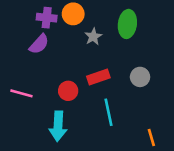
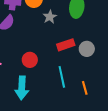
red rectangle: (98, 77) -> (66, 45), moved
orange line: (151, 138) -> (85, 88), moved

